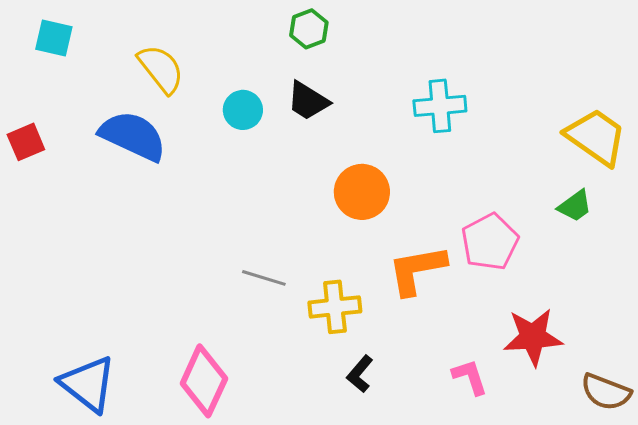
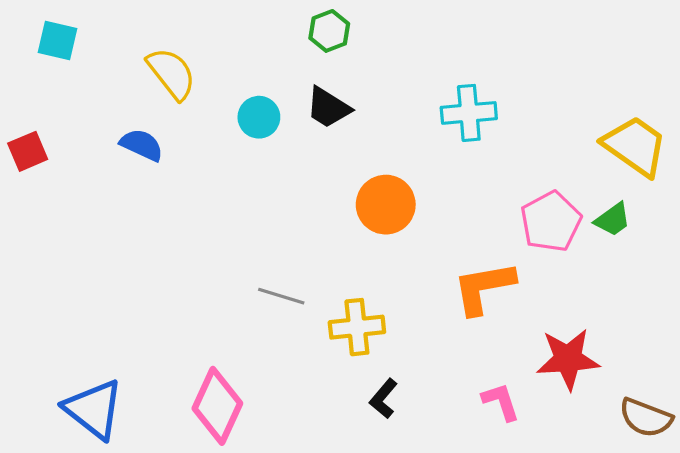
blue semicircle: (133, 136) -> (142, 145), size x0.6
pink pentagon: (490, 242) -> (551, 222), moved
orange L-shape: (417, 270) -> (484, 288), moved

